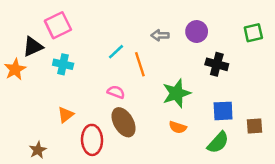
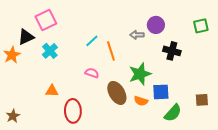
gray arrow: (160, 35) -> (137, 35), moved
cyan cross: (63, 64) -> (50, 51), turned 35
blue square: (223, 111) -> (161, 92), moved
orange triangle: (66, 115) -> (52, 91), turned 40
brown ellipse: (124, 122) -> (117, 93), moved
brown star: (38, 150) -> (13, 116), moved

